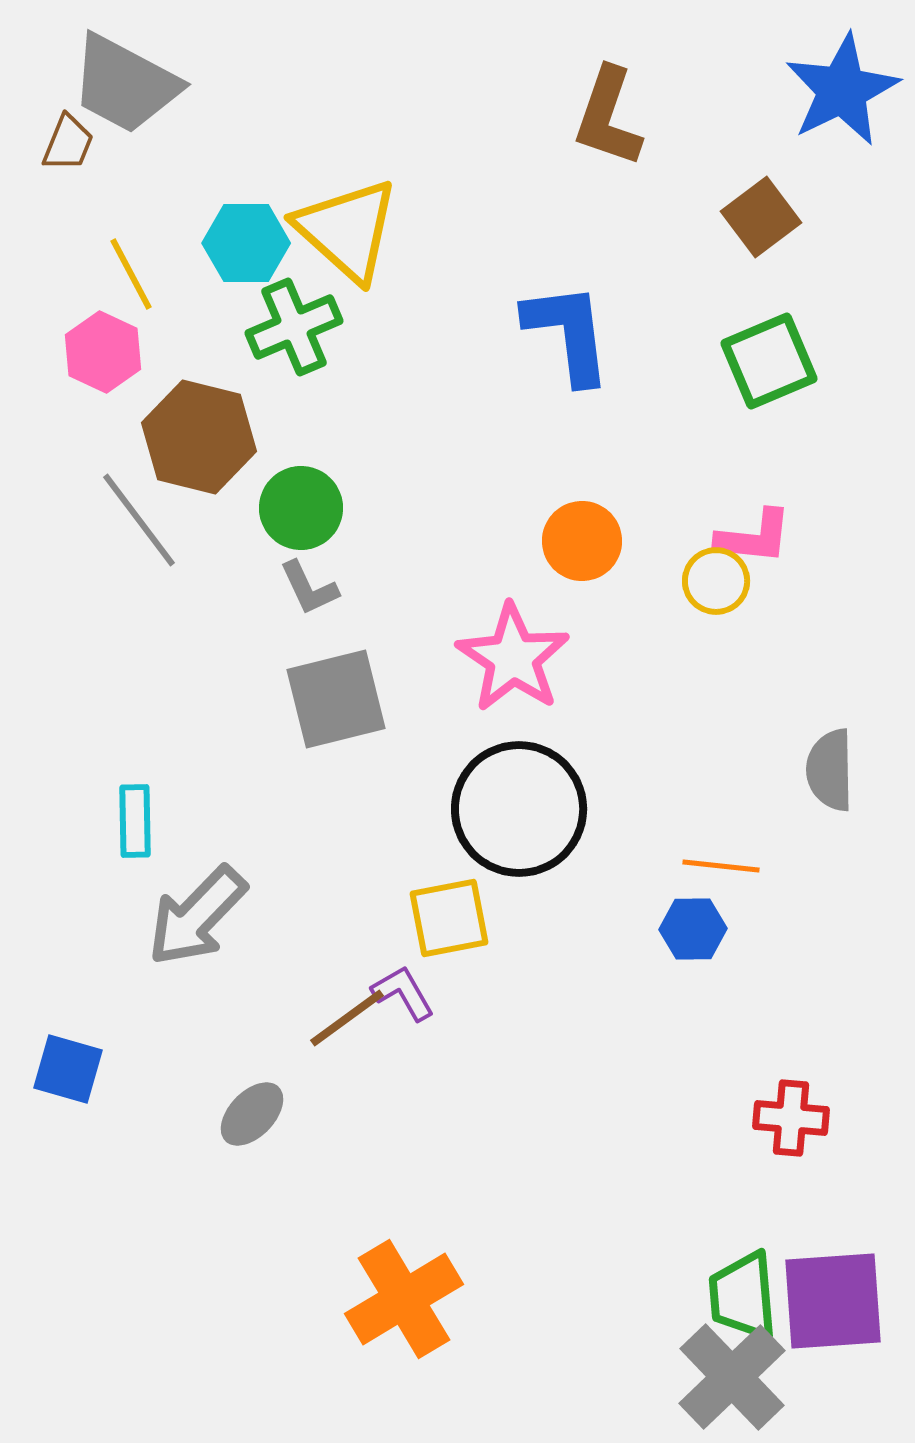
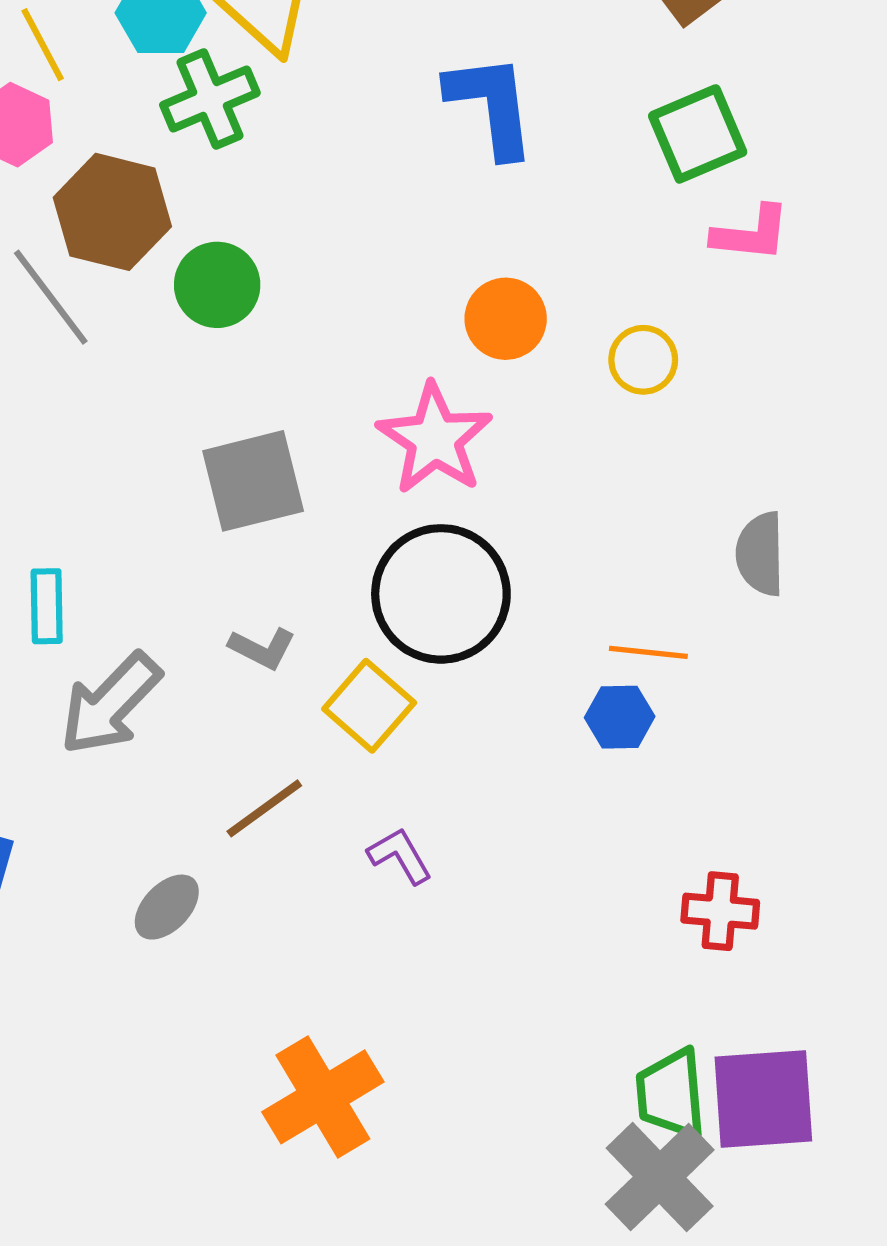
pink L-shape: (754, 537) -> (751, 234), moved
gray L-shape: (309, 588) -> (262, 648), moved, turned -38
yellow square: (449, 918) -> (369, 706), turned -38
purple L-shape: (403, 993) -> (400, 856), moved

